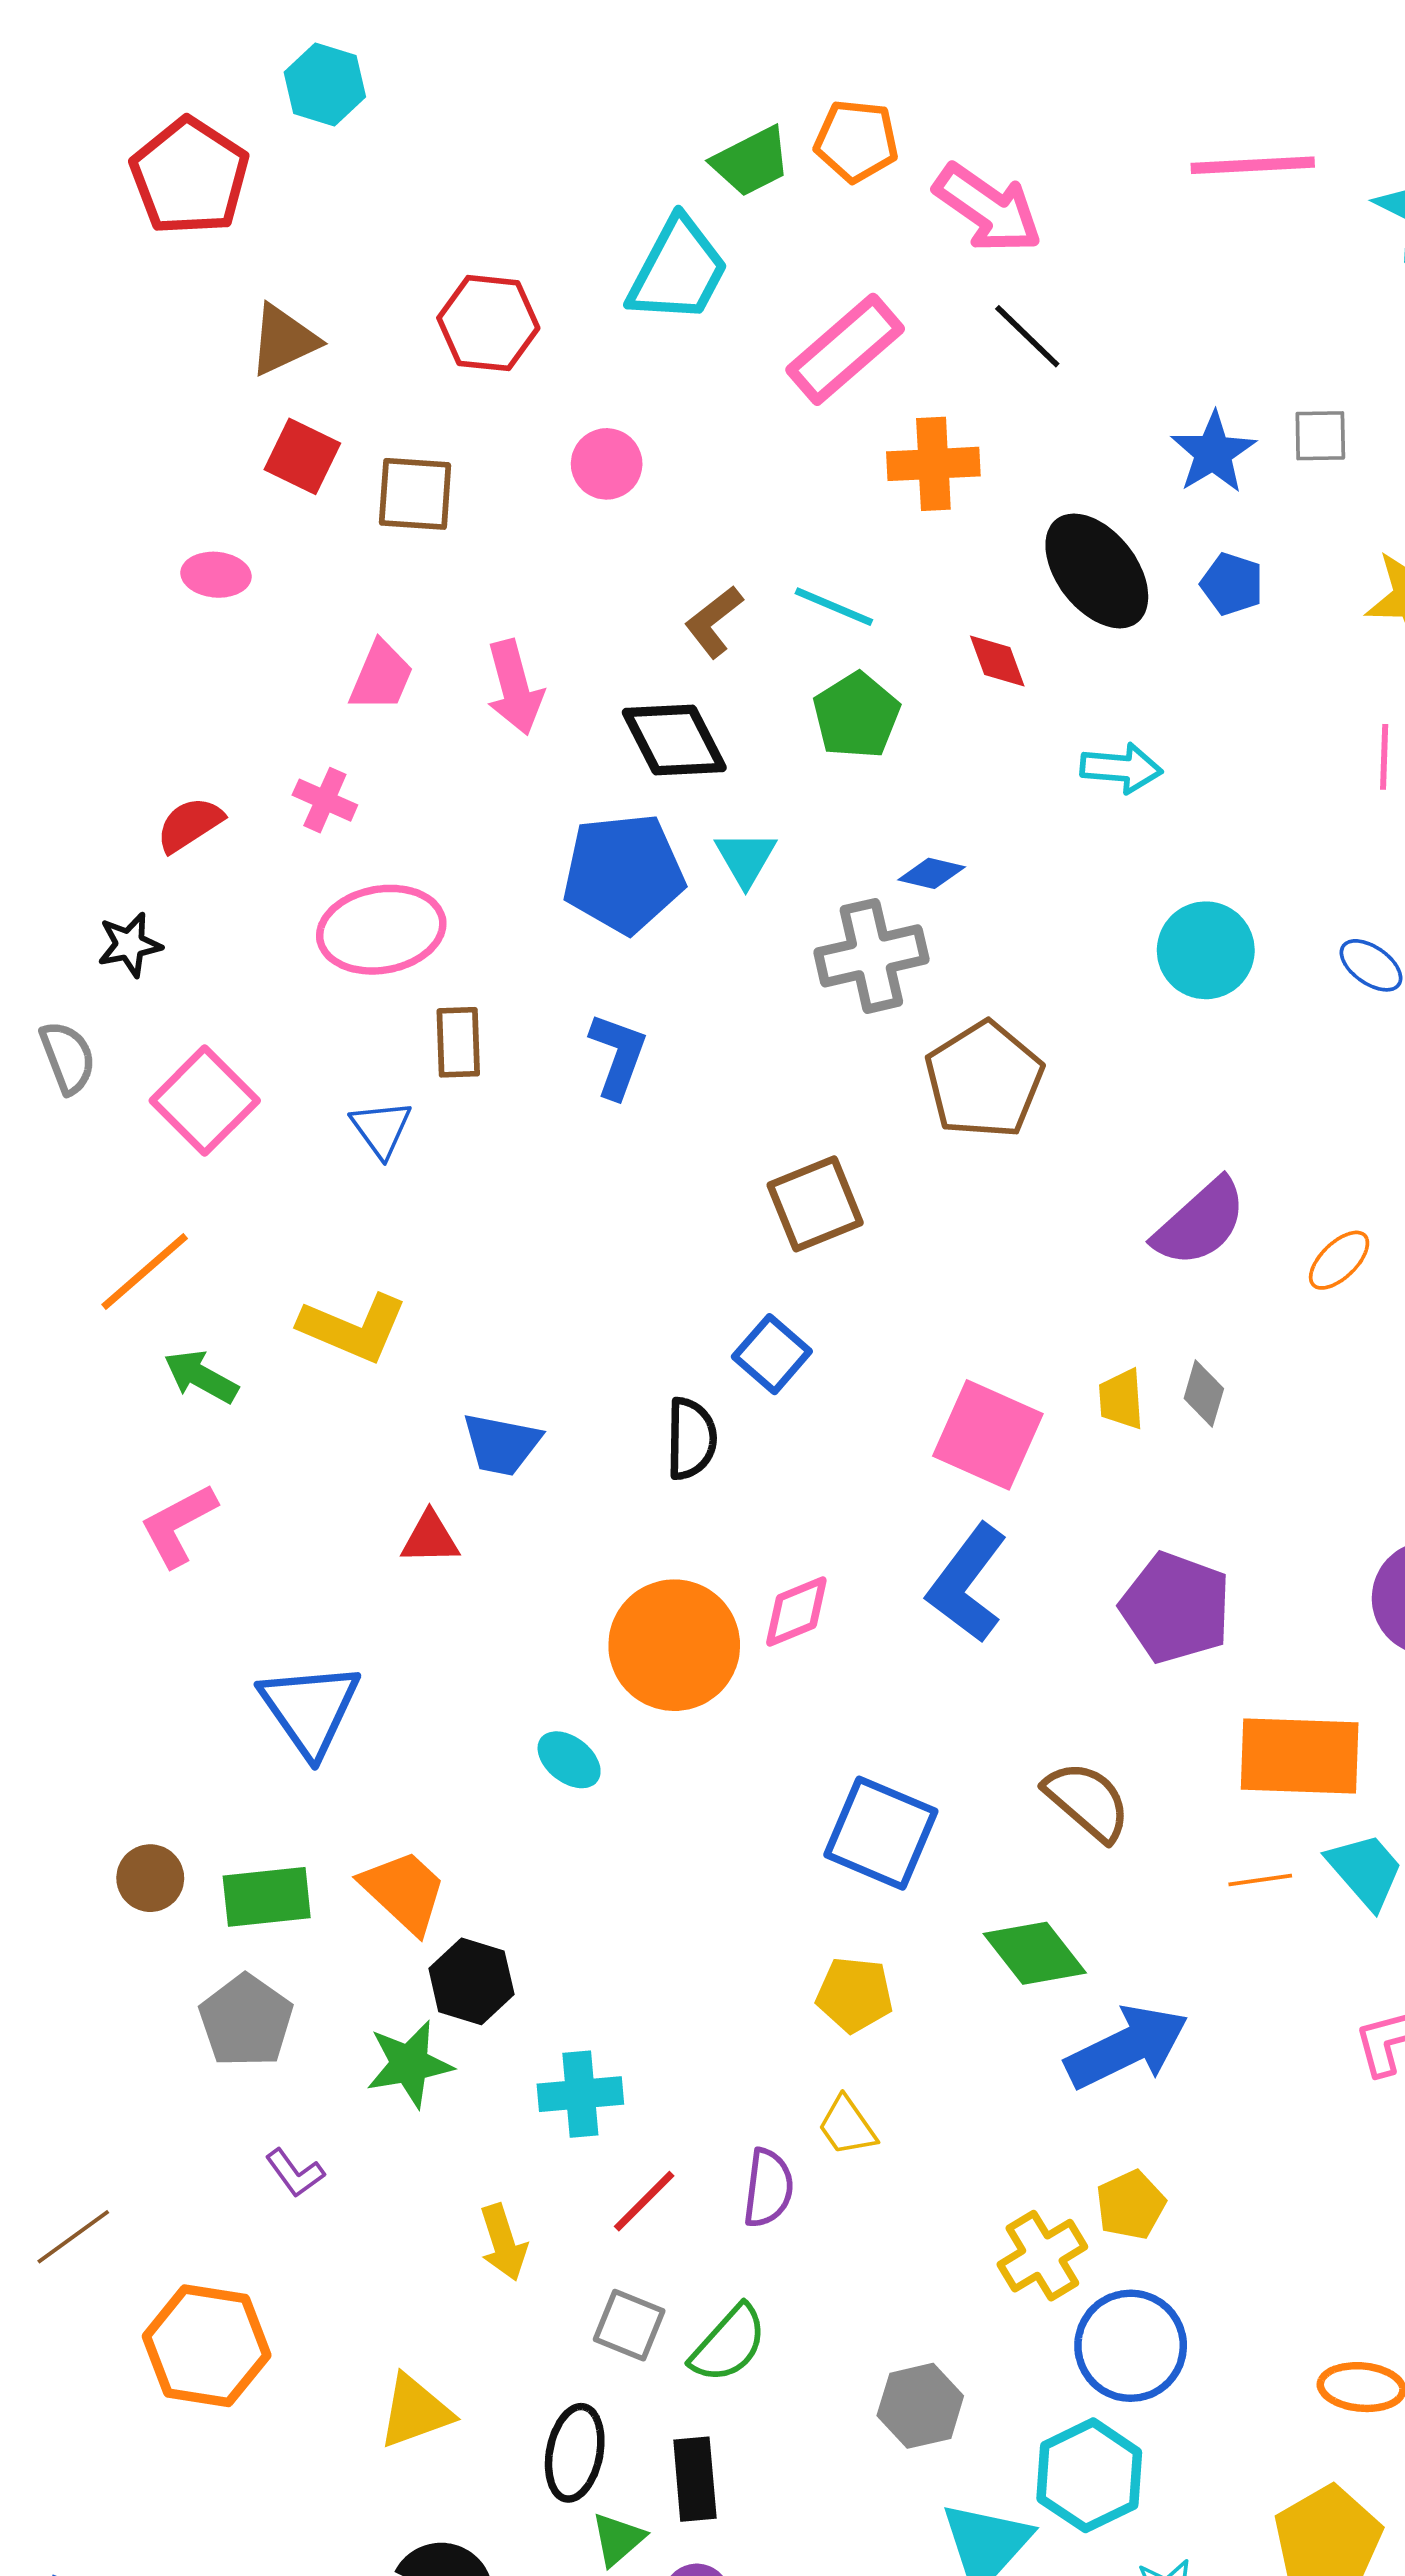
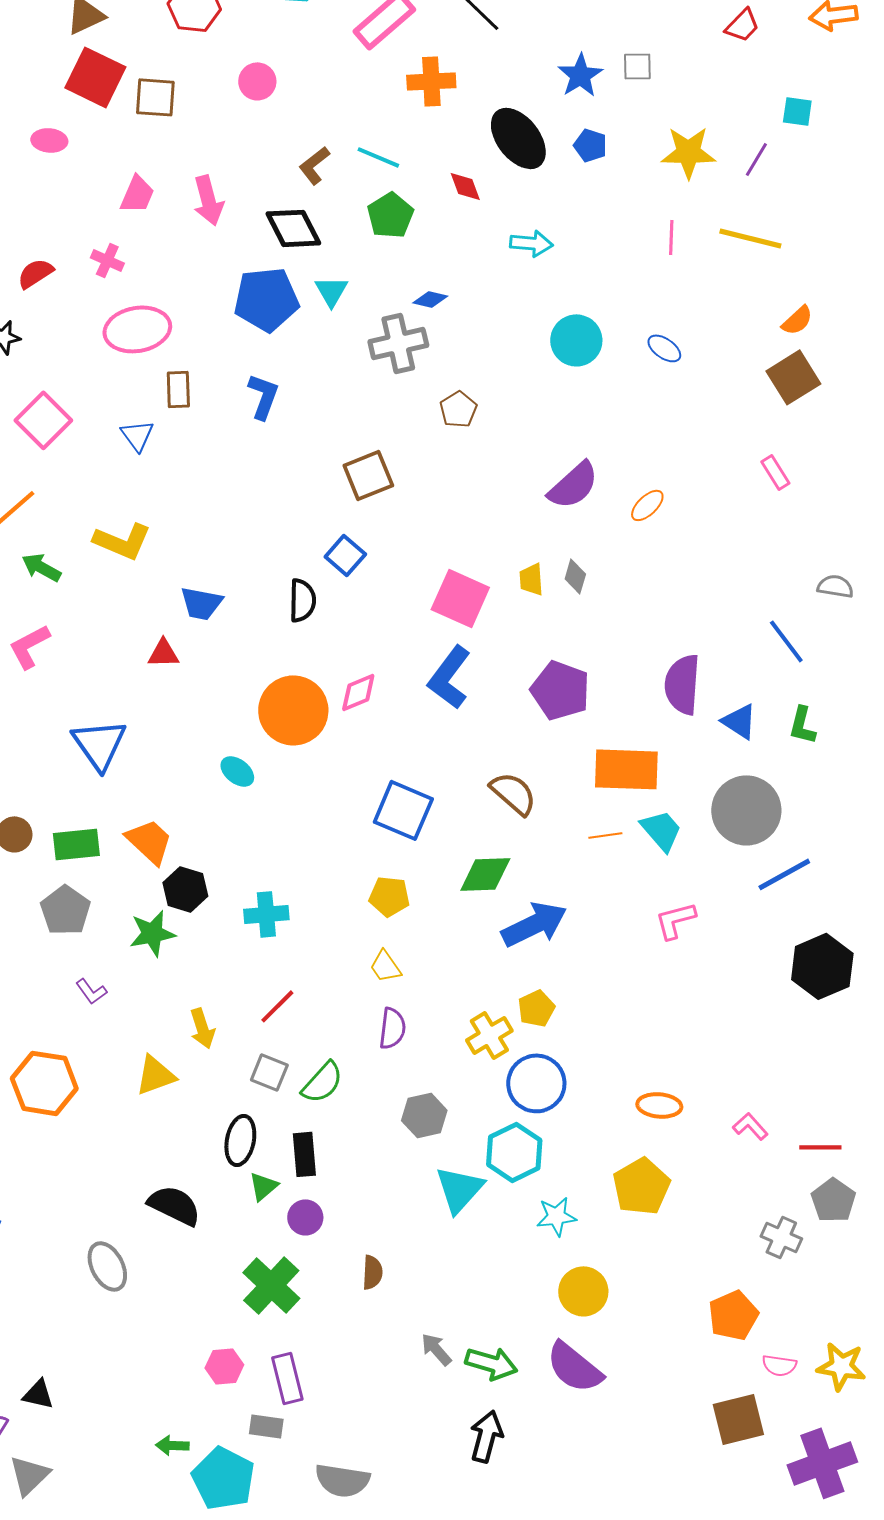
red square: (302, 456) -> (95, 77), size x1.5
brown pentagon: (984, 1080) -> (458, 409), size x0.6
green diamond: (1035, 1953) -> (485, 874), turned -54
cyan cross: (580, 2094) -> (266, 914), moved
purple semicircle: (768, 2188) -> (392, 1028), moved
yellow triangle: (415, 2411) -> (155, 1075), moved

